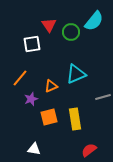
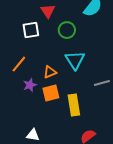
green circle: (71, 32) -> (67, 30), moved
cyan triangle: (76, 74) -> (75, 60), turned -40
orange square: (49, 117) -> (51, 93), moved

